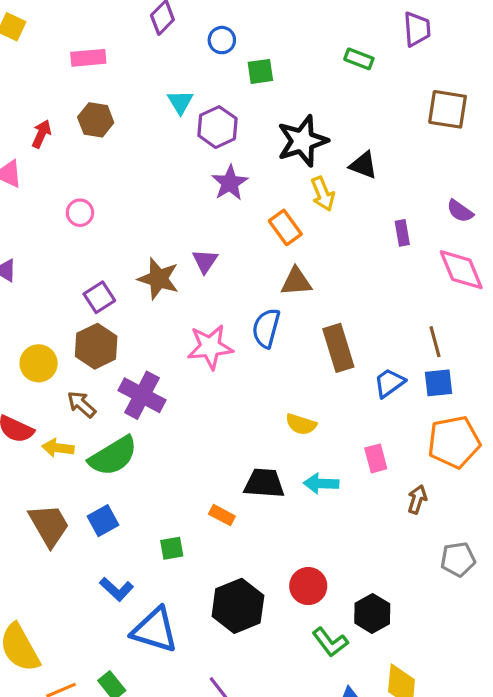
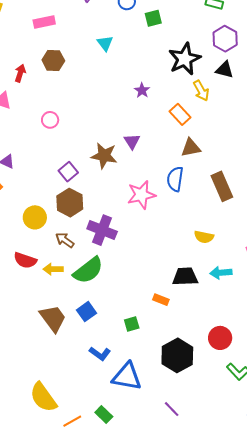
purple hexagon: (217, 127) -> (225, 39), moved
purple star: (230, 183) -> (142, 90), size x0.7

